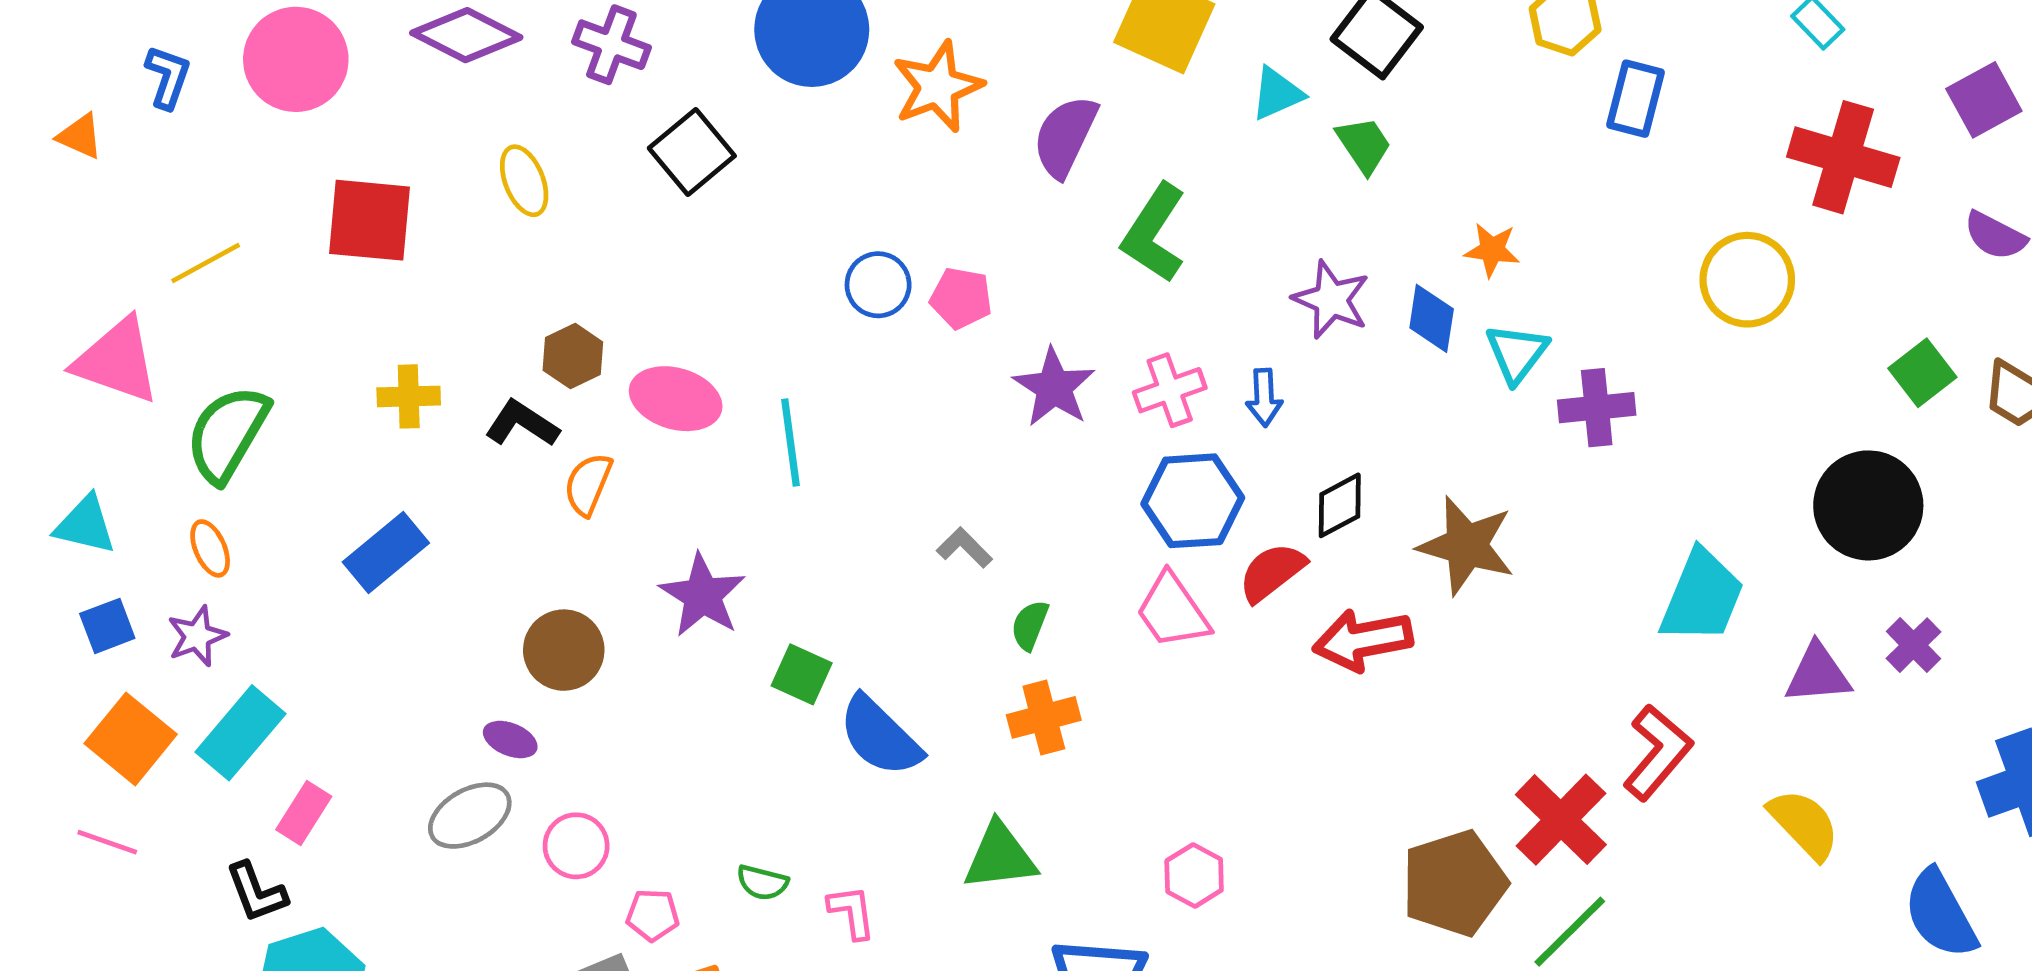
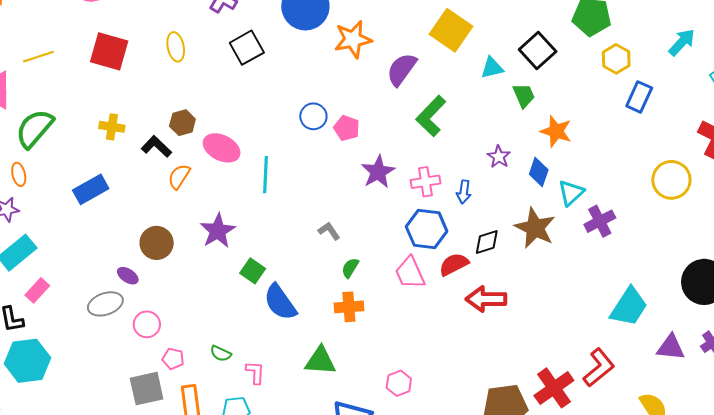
orange star: (1492, 250) -> (556, 131), moved, size x1.4
purple star: (1331, 300) -> (499, 157), size x0.7
purple cross: (1597, 408) -> (600, 221), turned -32
brown star: (1466, 546) -> (535, 228), moved

